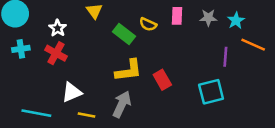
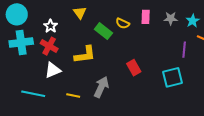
cyan cross: (21, 49) -> (21, 42), size x1.6
yellow L-shape: (129, 70) -> (85, 55), moved
white triangle: (72, 92) -> (53, 70), moved

